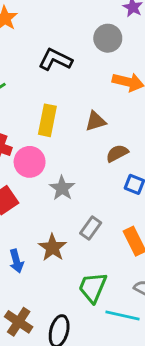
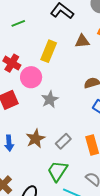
brown triangle: (95, 121) -> (82, 41), moved
gray rectangle: (91, 228) -> (63, 141), moved

